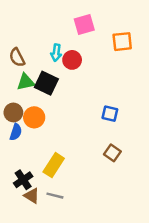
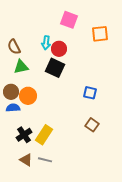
pink square: (84, 24) -> (69, 20), turned 36
black square: (46, 83) -> (55, 68), moved
blue semicircle: (16, 132) -> (13, 108), turned -112
black cross: (23, 180) -> (24, 135), moved

